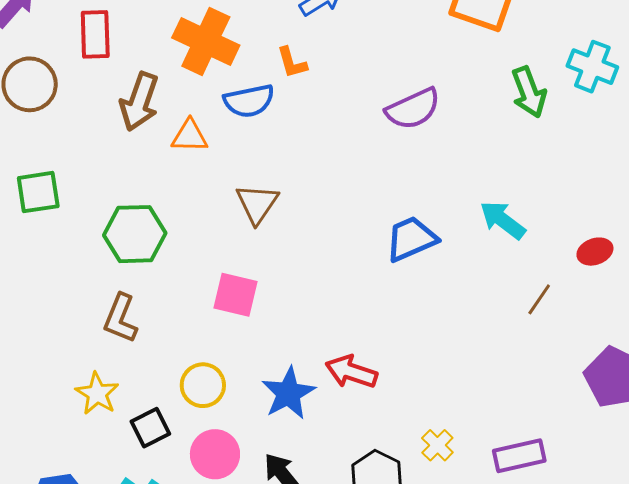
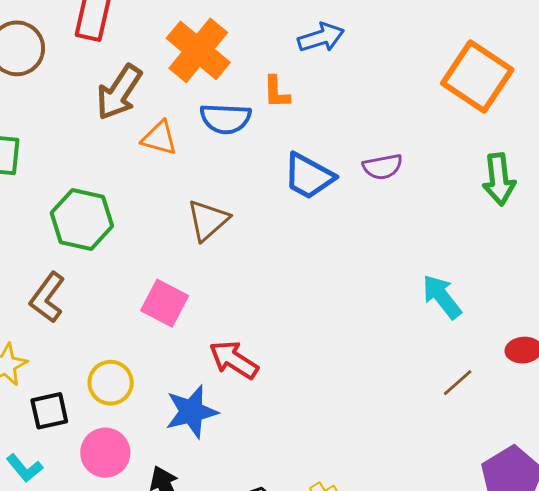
purple semicircle: (413, 109) -> (383, 167), size x0.7
blue trapezoid: (411, 239) -> (309, 176), moved, turned -142
red arrow: (351, 372) -> (234, 360), moved

